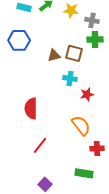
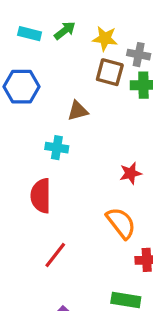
brown square: (74, 53) -> (110, 72), moved
cyan cross: (70, 78) -> (57, 148), moved

